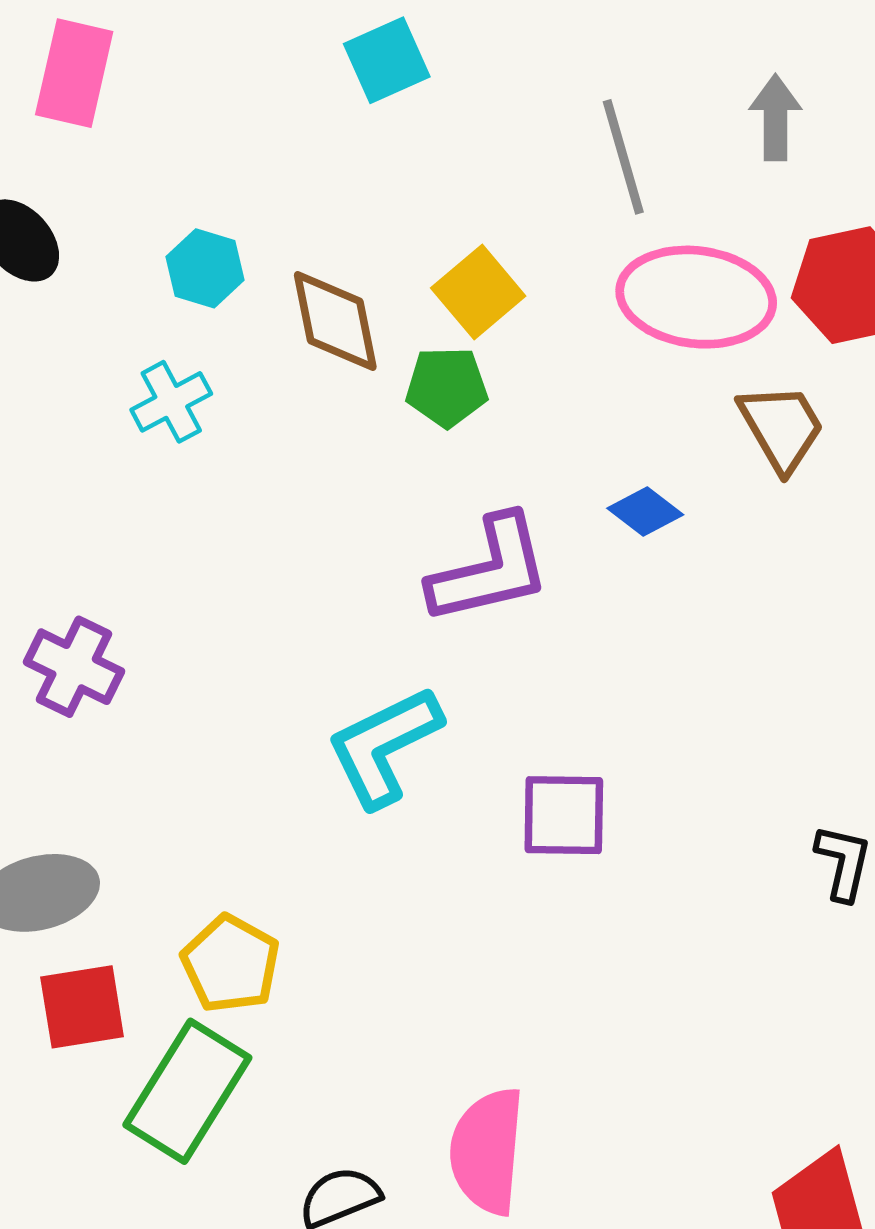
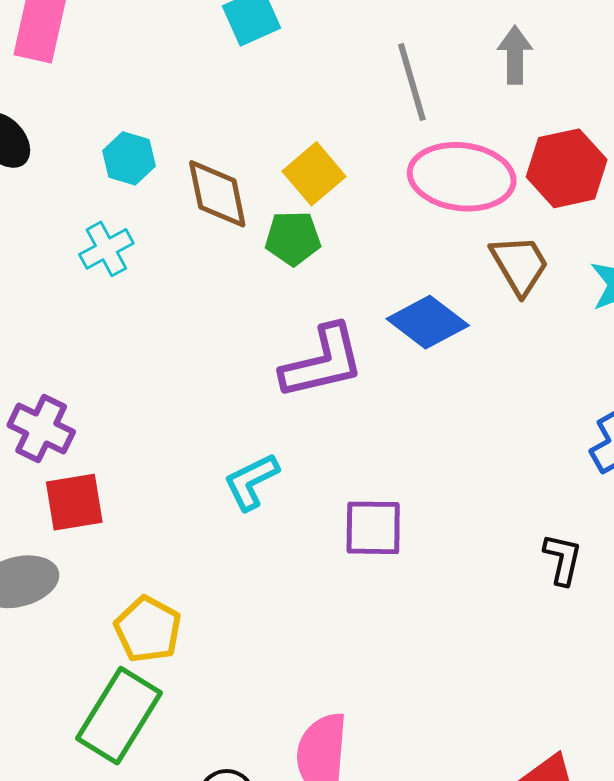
blue diamond: (645, 512) -> (428, 322), size x1.6
cyan L-shape: (384, 746) -> (251, 482), size x0.7
red square: (82, 1007) -> (74, 502), moved

